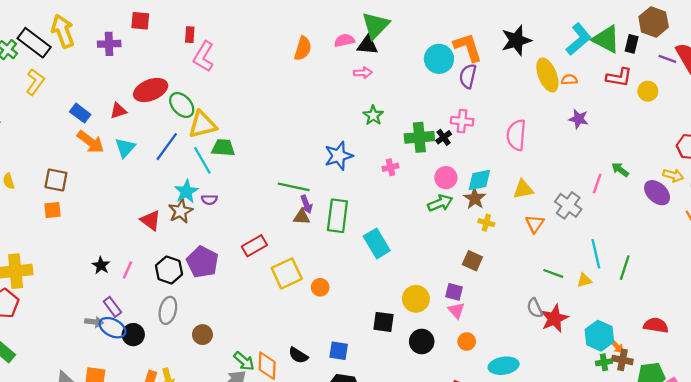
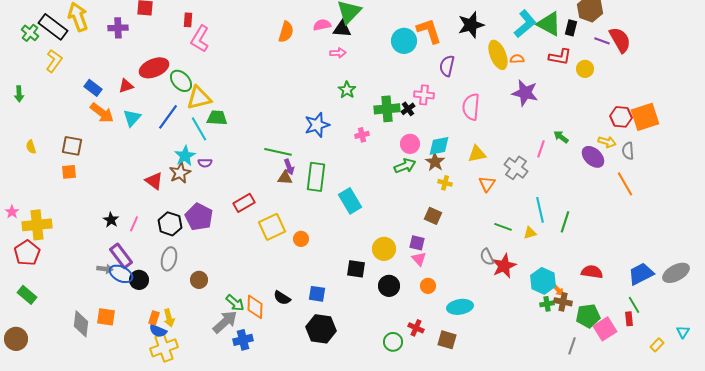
purple semicircle: (468, 76) -> (447, 66), moved
purple star: (579, 119) -> (525, 93), size x1.5
purple rectangle: (112, 307) -> (121, 256), size x1.4

